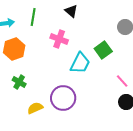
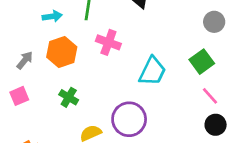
pink cross: (59, 39) -> (108, 42), moved
green square: (103, 50) -> (202, 62), moved

